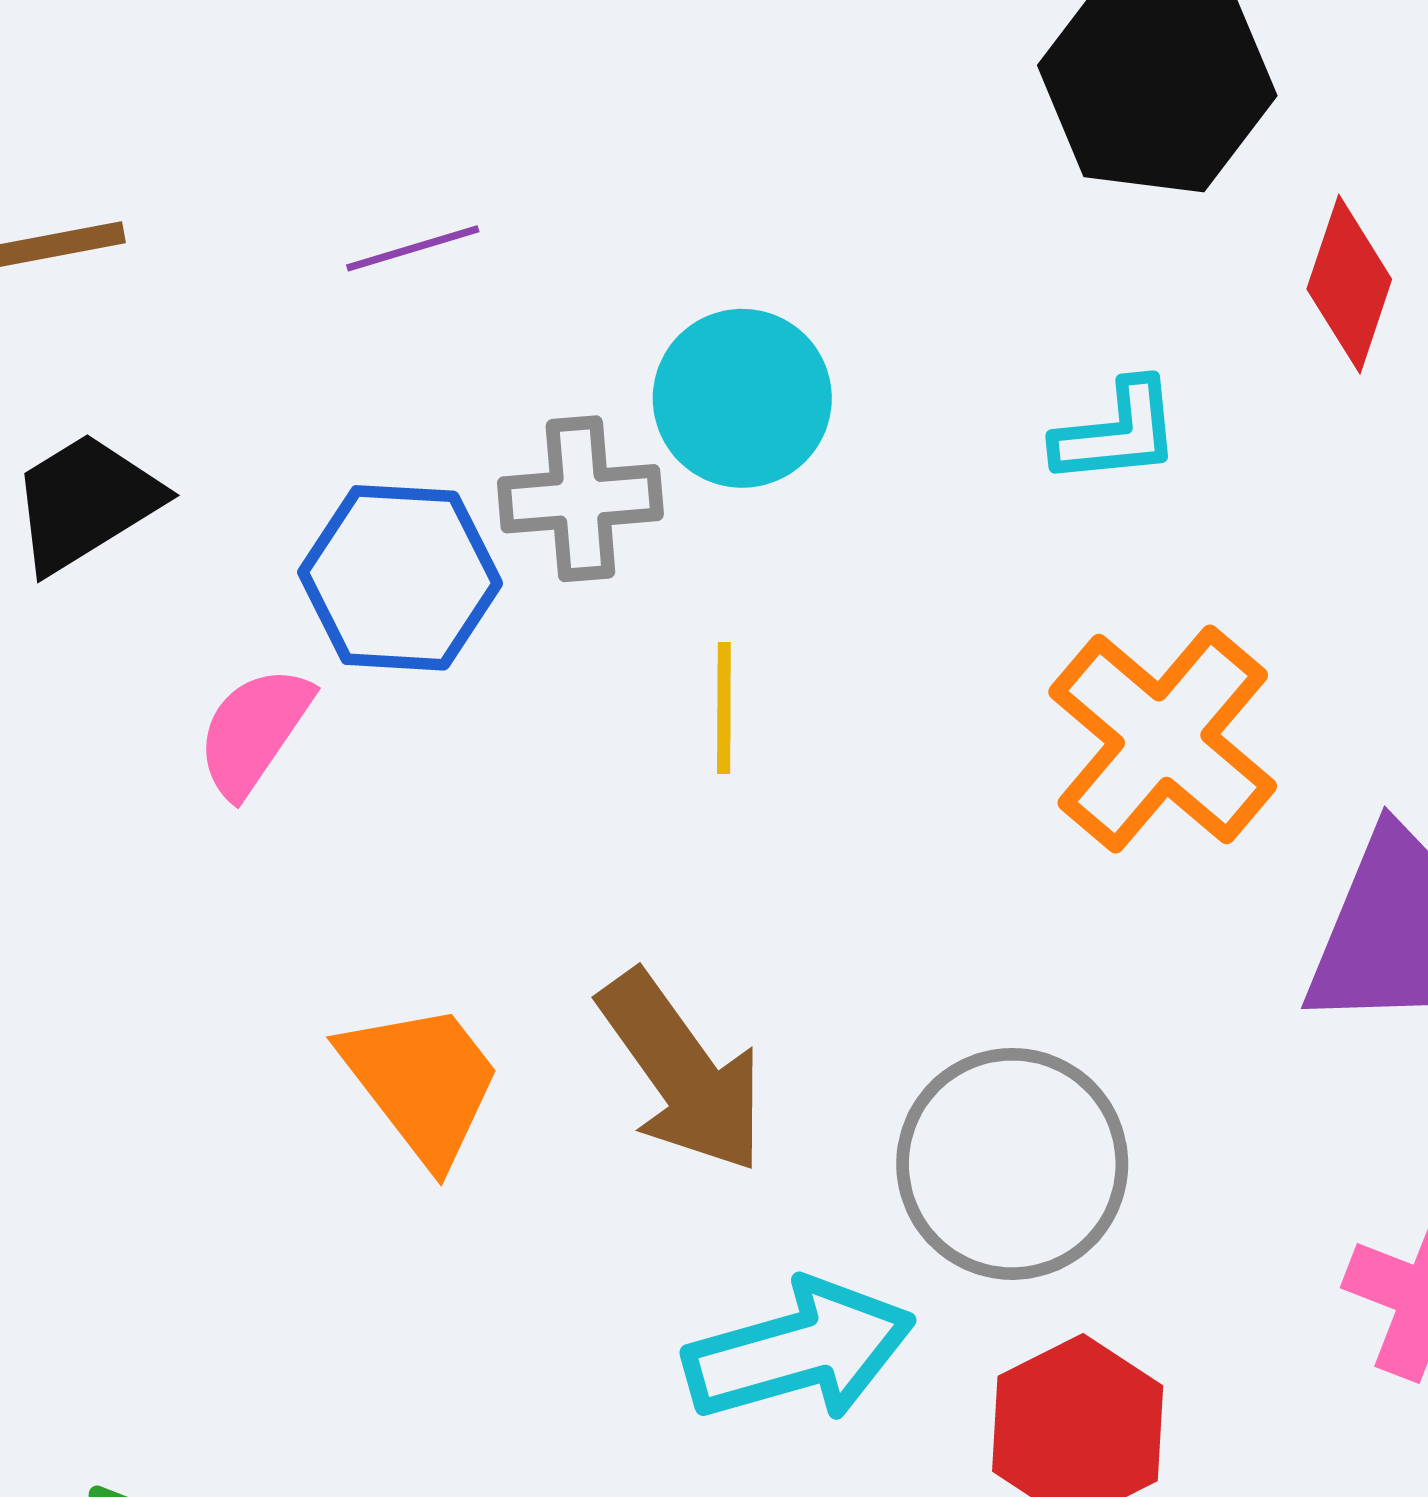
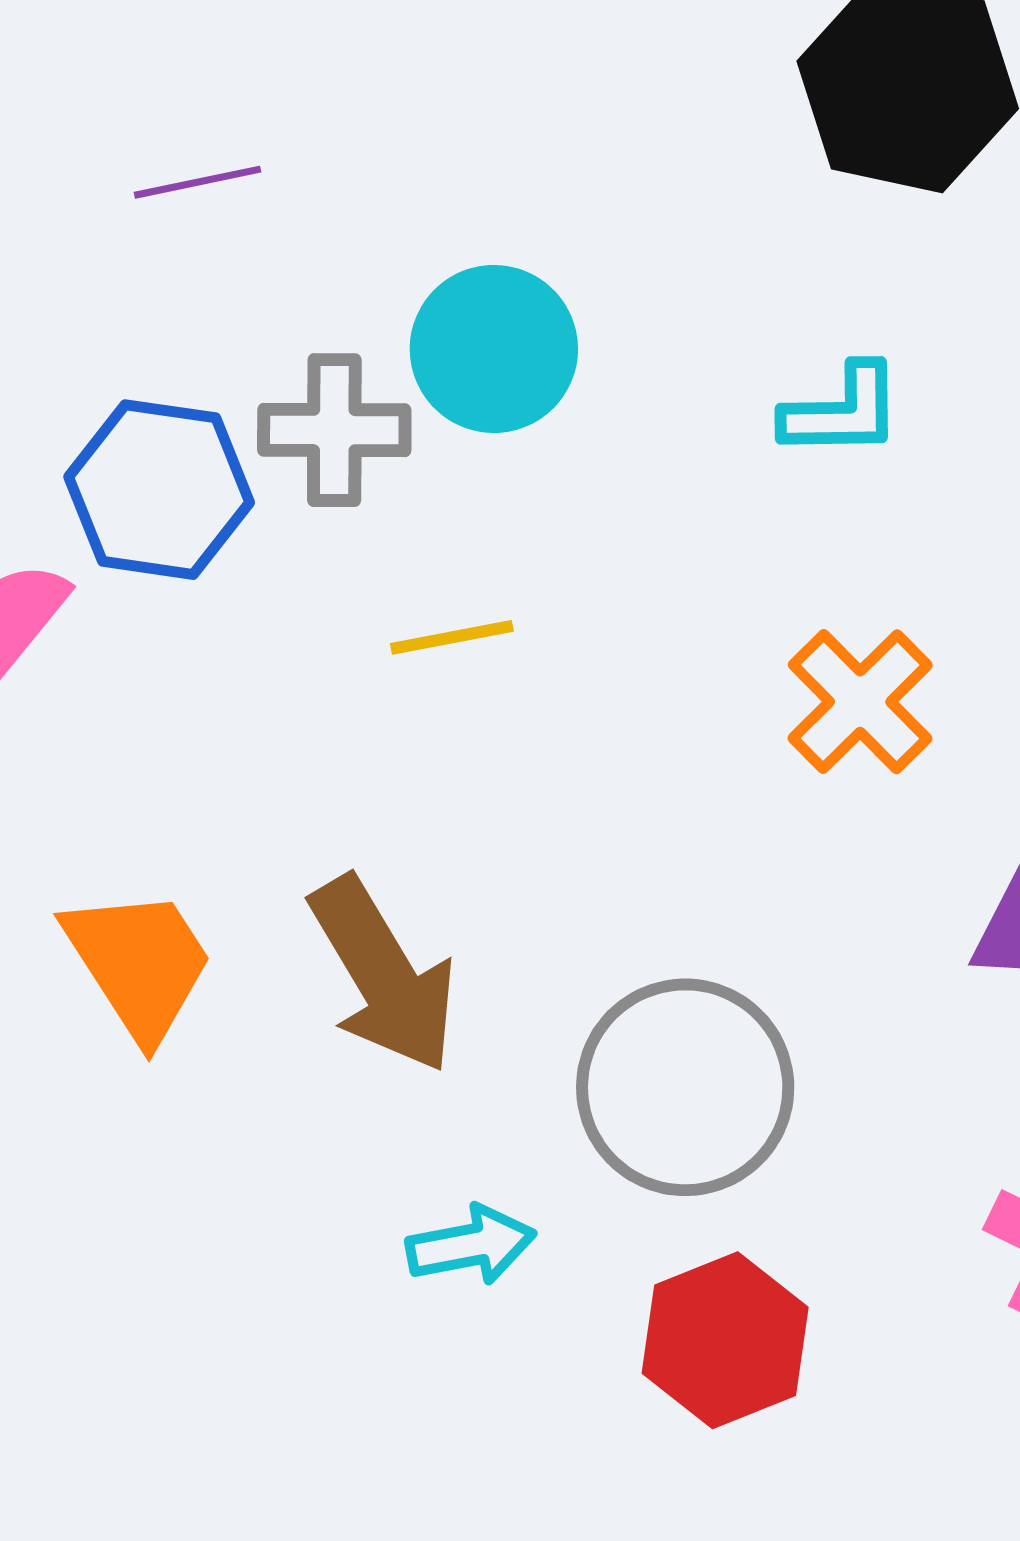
yellow line: (724, 708) -> (452, 637), turned 74
orange cross: (1163, 739) -> (860, 702), size x0.7
cyan arrow: (799, 1351) -> (471, 1245), size x0.6

